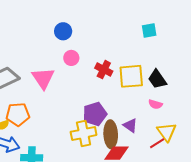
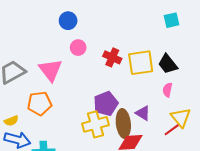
cyan square: (149, 31) -> (171, 20), moved
pink semicircle: (155, 104) -> (167, 90), turned 88
orange pentagon: (18, 114) -> (39, 103), moved

